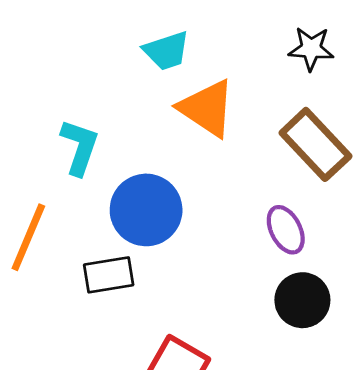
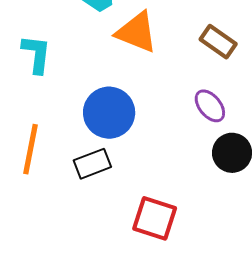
brown rectangle: (315, 144) -> (218, 42), size x0.7
cyan L-shape: (80, 147) -> (36, 54), moved

